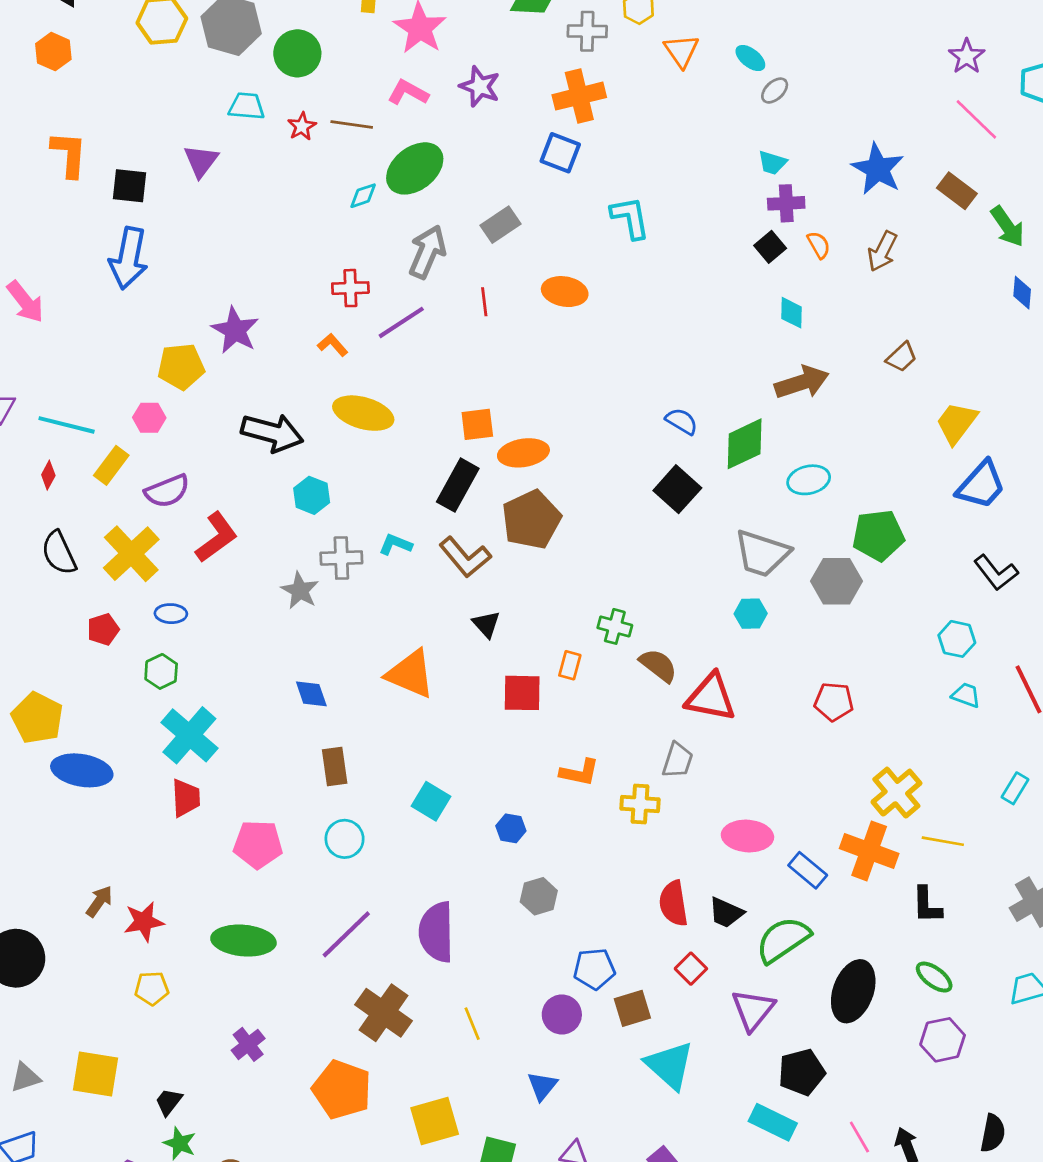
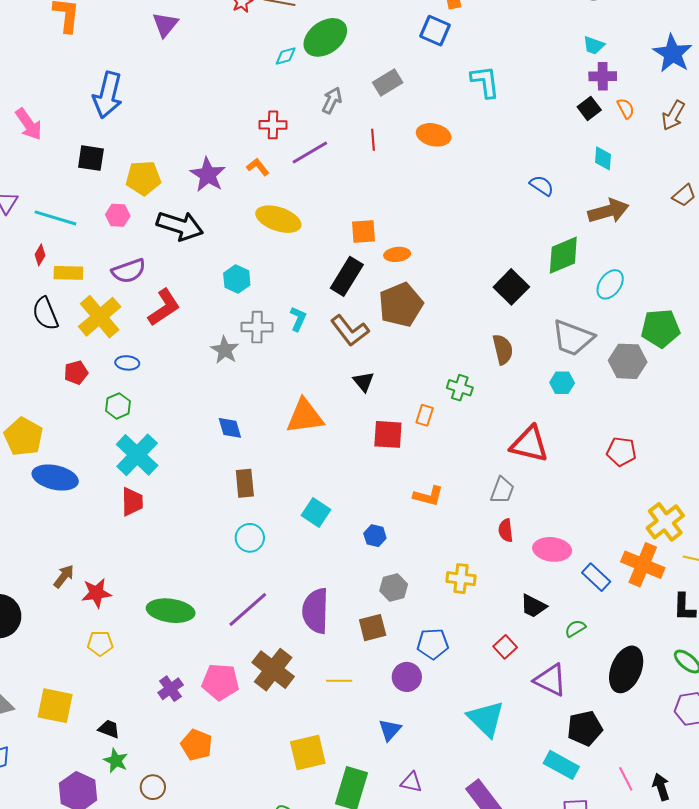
black square: (129, 186) -> (91, 158), moved
gray arrow: (427, 252) -> (332, 100), size x0.7
purple star: (235, 330) -> (208, 175), moved
blue semicircle: (682, 421) -> (542, 186), moved
black arrow: (272, 433) -> (180, 226), moved
orange ellipse: (523, 453) -> (397, 254), size x0.7
yellow rectangle: (111, 465) -> (68, 273), moved, turned 52
cyan ellipse: (809, 480) -> (610, 284), turned -44
cyan L-shape: (395, 545) -> (298, 319), turned 90
brown semicircle: (658, 665) -> (503, 349), moved, turned 36
orange triangle: (410, 674) -> (305, 416), turned -33
yellow cross: (640, 804) -> (461, 579), moved
pink pentagon: (258, 844) -> (220, 682), moved
red semicircle: (673, 903) -> (506, 530), moved, size x0.7
green semicircle: (783, 940) -> (575, 628), size x0.5
brown square: (632, 1008) -> (373, 628), moved
purple triangle: (753, 1010) -> (550, 680), turned -45
yellow line: (472, 1024) -> (339, 681), turned -70
orange pentagon: (342, 1090) -> (197, 745), moved, size x0.7
black trapezoid: (169, 1102) -> (109, 729), turned 70

